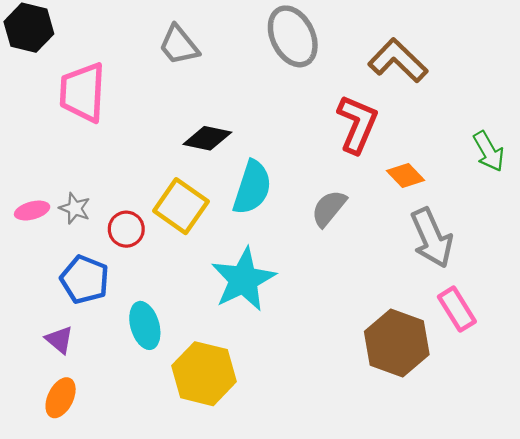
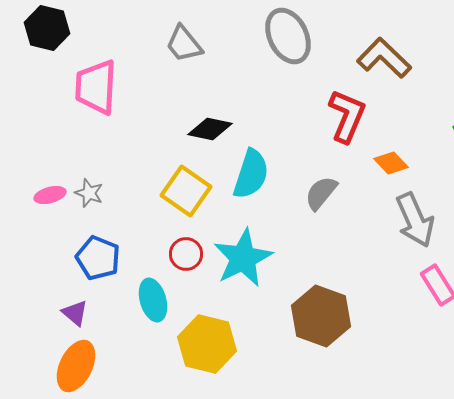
red circle: (126, 229) -> (186, 254), moved
brown hexagon: (397, 343) -> (321, 316), moved
orange ellipse: (61, 398) -> (76, 366), size x1.4

